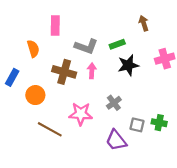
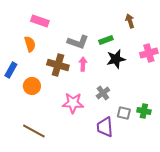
pink rectangle: (55, 25) -> (40, 21), moved, turned -72
brown line: (50, 129) -> (34, 131), moved
purple trapezoid: (116, 140) -> (105, 127), turned 35

